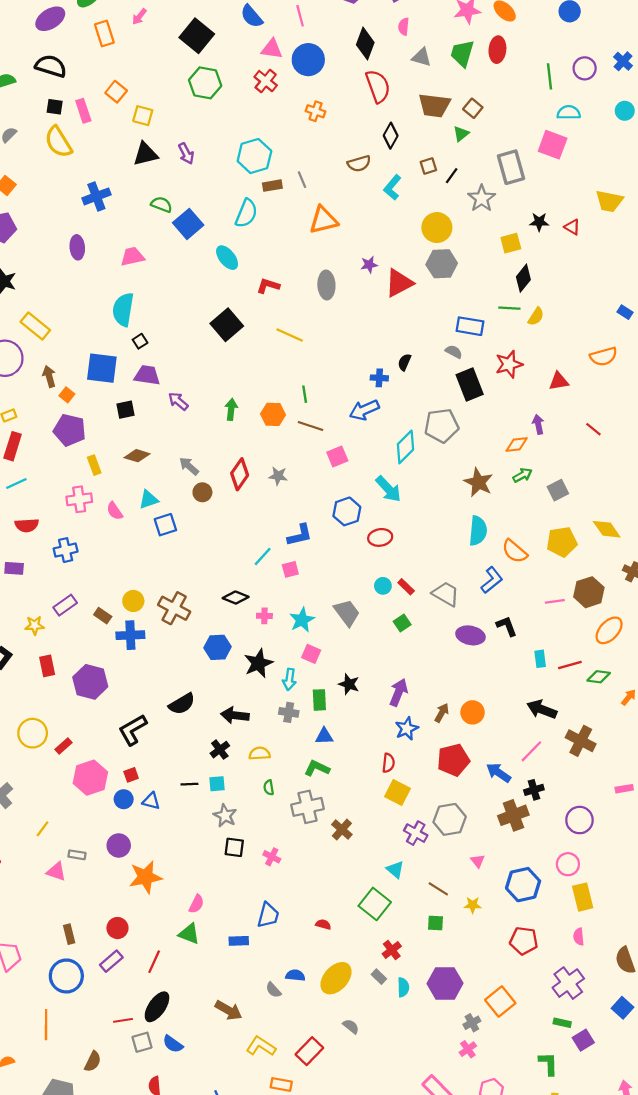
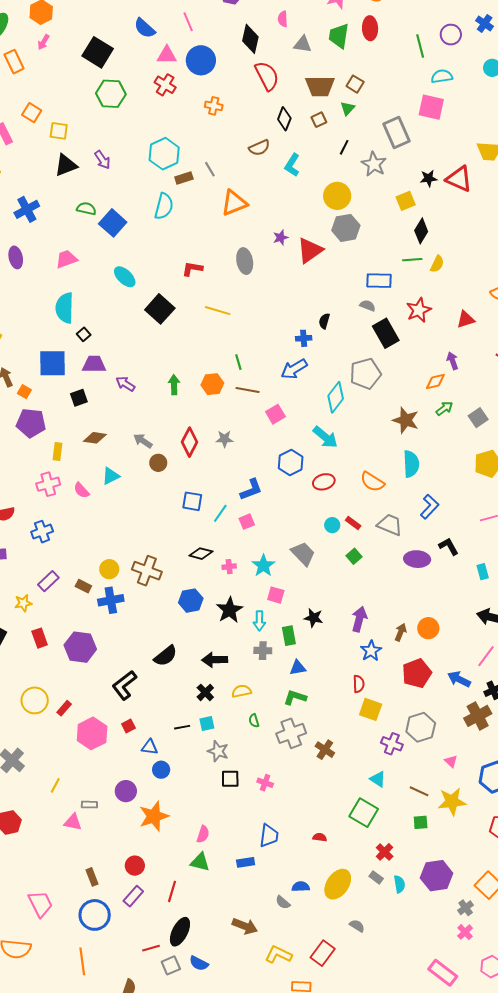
brown square: (428, 166) -> (319, 120), moved
red triangle: (572, 227) -> (459, 179), size x1.8
cyan ellipse: (227, 258) -> (125, 277), moved
yellow rectangle: (94, 465) -> (58, 451), turned 36
blue square: (165, 525) -> (192, 501), moved, turned 35
orange semicircle: (515, 551) -> (372, 482), moved
blue circle: (124, 799) -> (161, 770), moved
yellow star: (473, 905) -> (452, 802), size x1.8

